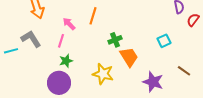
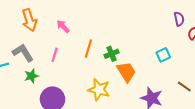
orange line: (93, 16) -> (88, 49), moved
pink arrow: (69, 24) -> (63, 26), moved
green star: (66, 61) -> (31, 76), moved

